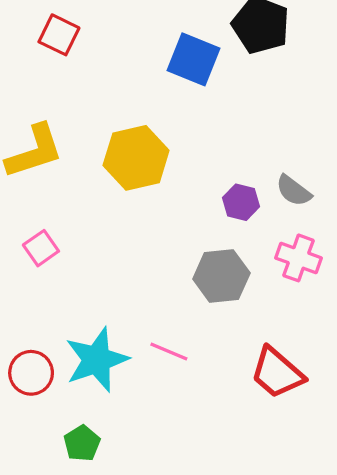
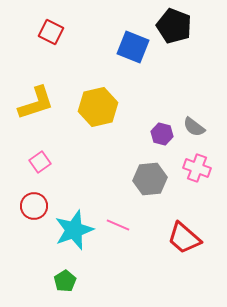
red circle: (31, 373) -> (34, 206), moved

